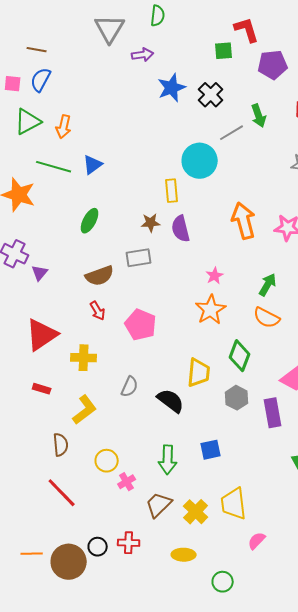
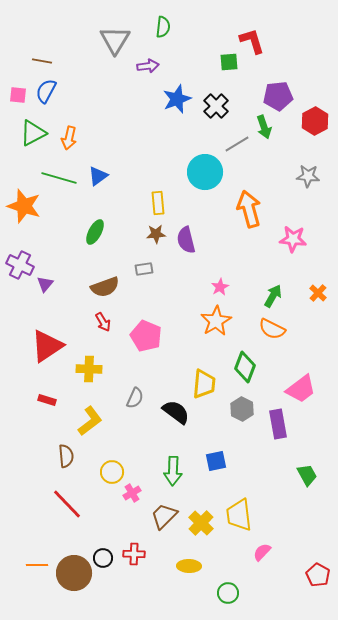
purple pentagon: (273, 65) -> (278, 96), moved
yellow rectangle: (172, 191) -> (158, 203), moved
orange arrow: (244, 221) -> (249, 209), moved
gray rectangle: (139, 258) -> (144, 269), size x0.7

